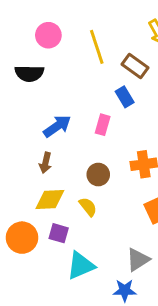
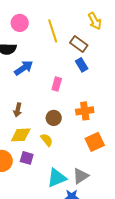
blue rectangle: (125, 97) -> (82, 65), moved
blue arrow: (57, 126) -> (24, 68), moved
cyan triangle: (81, 265) -> (57, 178), moved

